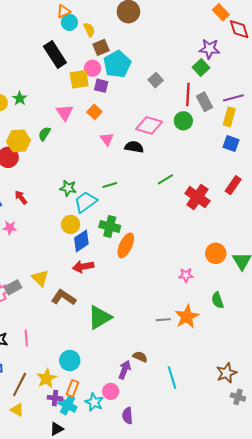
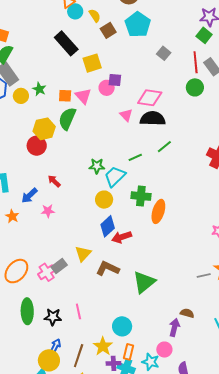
cyan pentagon: (117, 64) -> (138, 25), moved
pink circle: (93, 68) -> (107, 88), moved
purple square: (101, 86) -> (115, 80), moved
orange square: (94, 112) -> (65, 96), moved, turned -32
pink diamond: (149, 125) -> (150, 98), moved
green semicircle: (44, 134) -> (67, 119), size x1.6
black semicircle: (134, 147) -> (153, 119), size x1.4
green line: (165, 179) -> (164, 147), moved
blue diamond: (81, 241) -> (108, 226), moved
yellow triangle: (40, 278) -> (83, 254), turned 36

